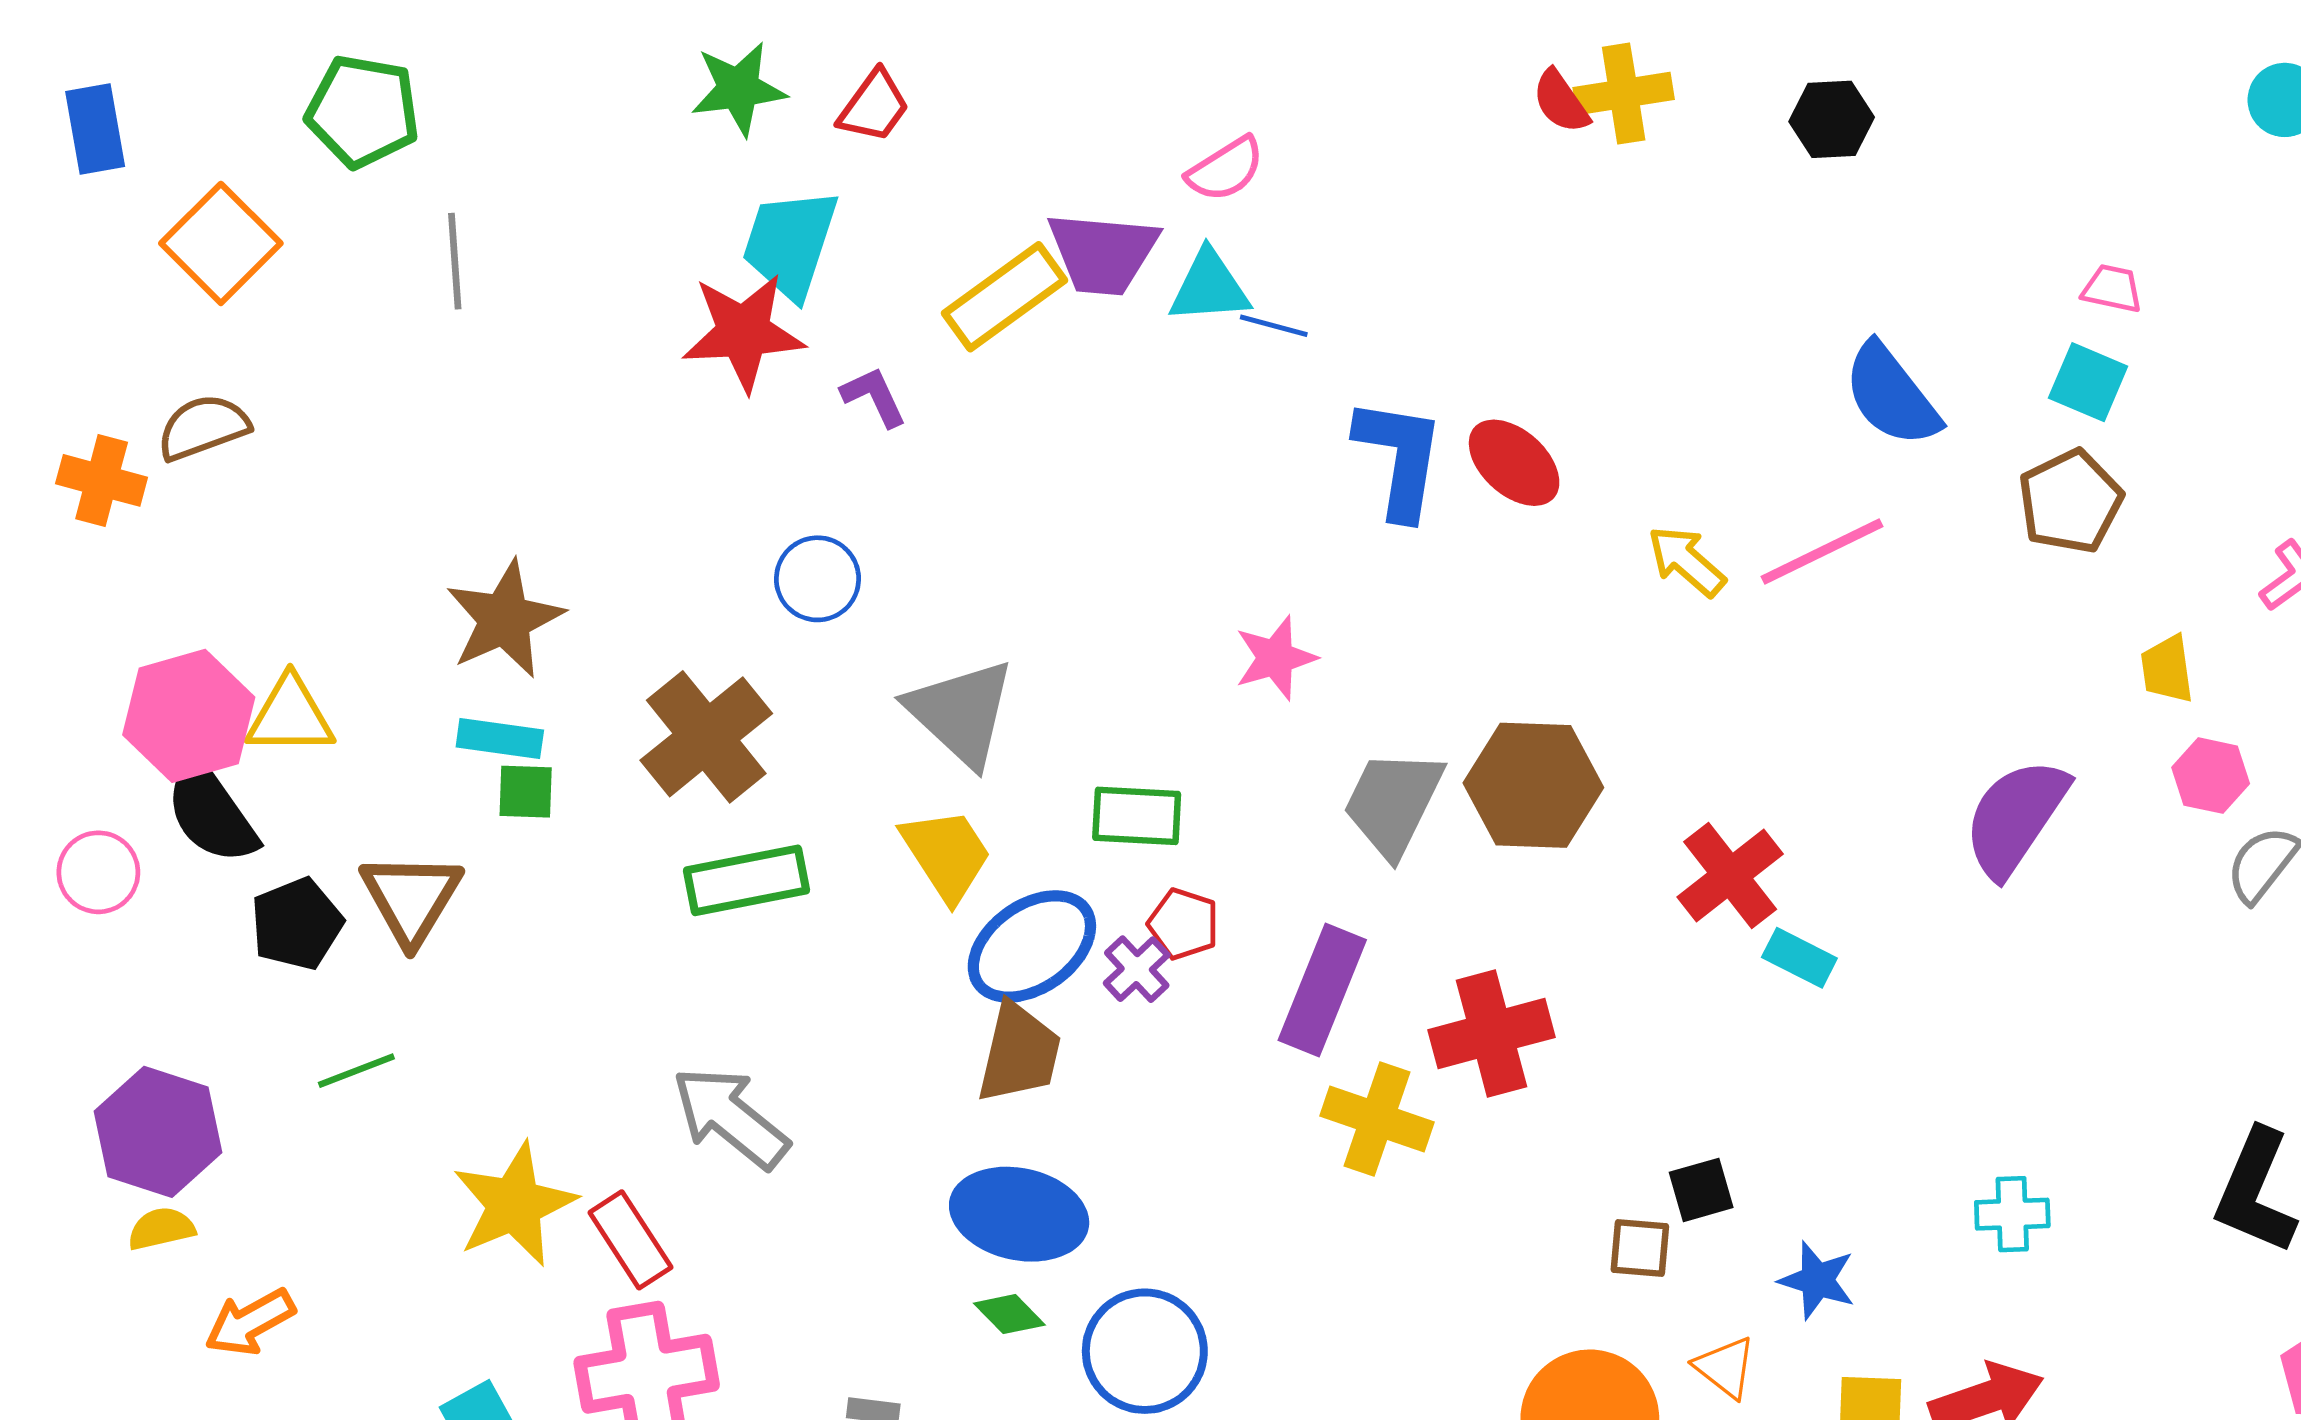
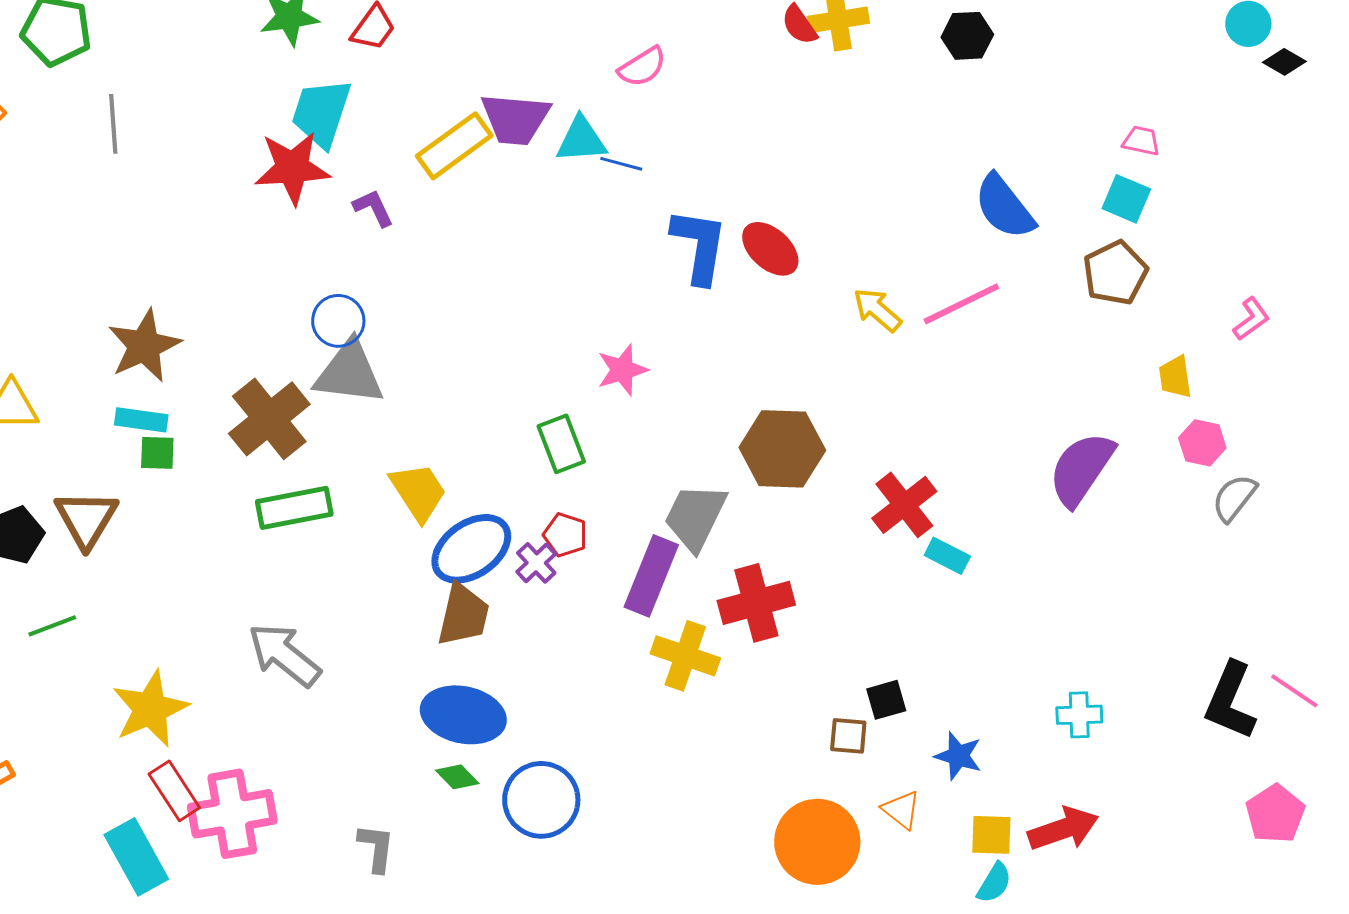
pink semicircle: (1225, 169) -> (642, 67), moved
gray triangle: (961, 713) -> (349, 373), moved, turned -36
gray trapezoid: (1393, 803) -> (695, 517), moved
green rectangle: (1137, 816) -> (561, 444), moved, turned 66
red rectangle: (630, 1240) -> (174, 791), moved

